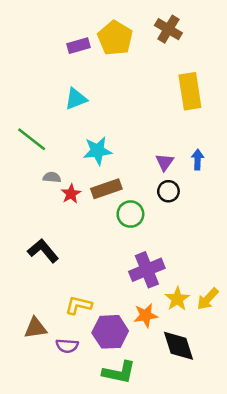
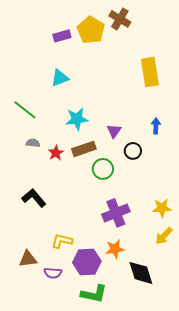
brown cross: (168, 29) -> (120, 19), moved
purple triangle: (165, 162) -> (114, 131), moved
gray semicircle: (52, 177) -> (33, 143), moved
yellow star: (177, 299) -> (162, 208), moved, turned 30

